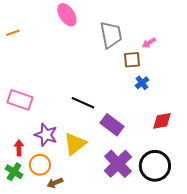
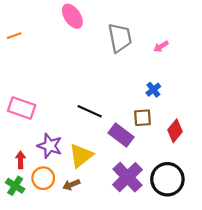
brown square: (132, 60) -> (143, 118), moved
red diamond: (162, 121) -> (175, 131), turned -40
brown arrow: (55, 183) -> (71, 185), moved

